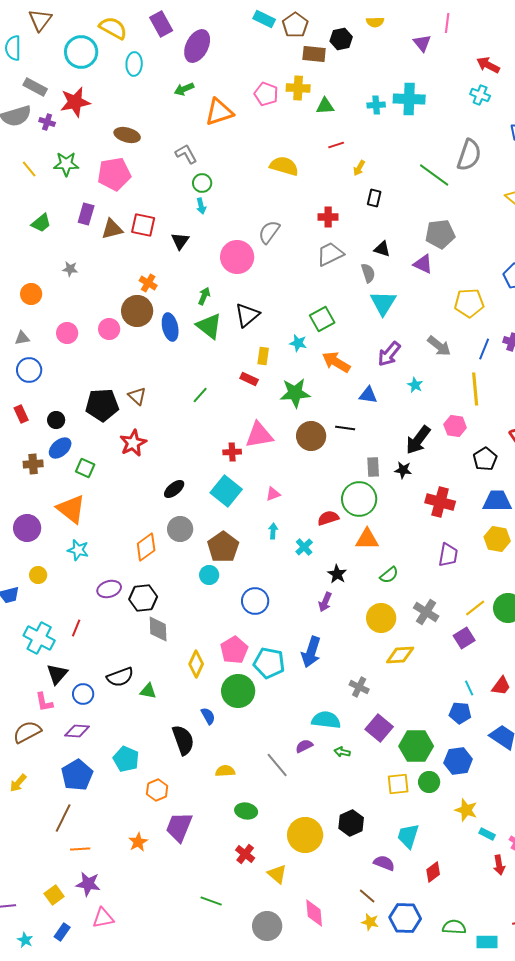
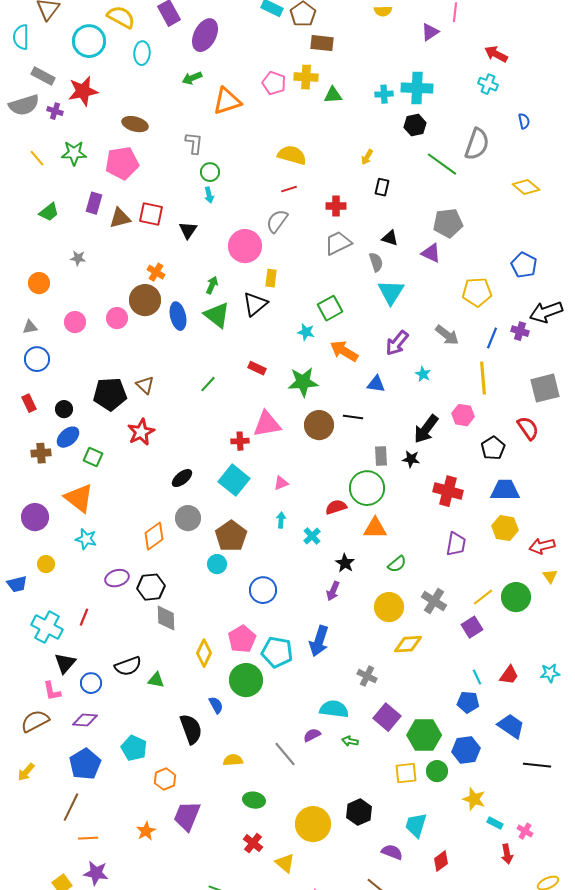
black hexagon: (341, 39) -> (415, 125), moved
purple triangle: (422, 43) -> (430, 32), turned 36
red line: (336, 145) -> (289, 189), moved
gray L-shape: (186, 154) -> (194, 143), turned 35
yellow rectangle: (263, 356) -> (271, 278), moved

